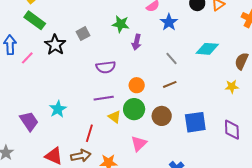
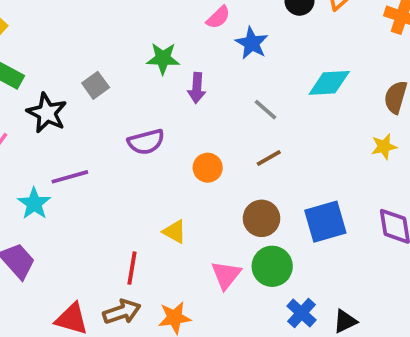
purple line: (104, 98) -> (70, 177), moved
cyan star: (58, 109) -> (34, 204), moved
green circle: (134, 109) -> (272, 266), moved

